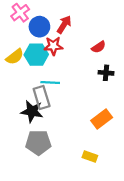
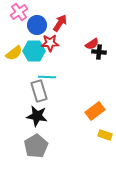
black cross: (106, 73) -> (99, 52), moved
black star: (32, 111) -> (37, 116), moved
gray pentagon: (38, 143) -> (36, 146), moved, turned -30
yellow rectangle: (90, 156) -> (105, 135), moved

